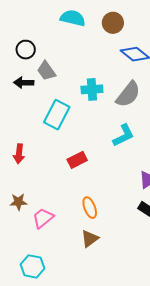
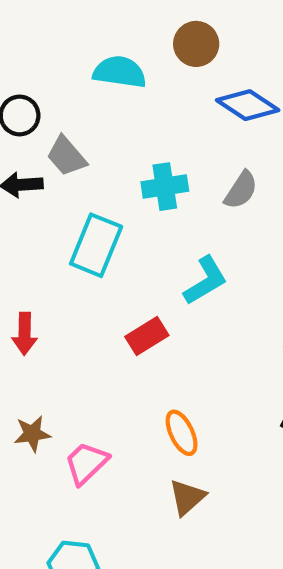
cyan semicircle: (73, 18) -> (120, 72), moved
gray semicircle: (128, 94) -> (241, 190), size x0.7
cyan L-shape: (123, 135) -> (205, 281), moved

